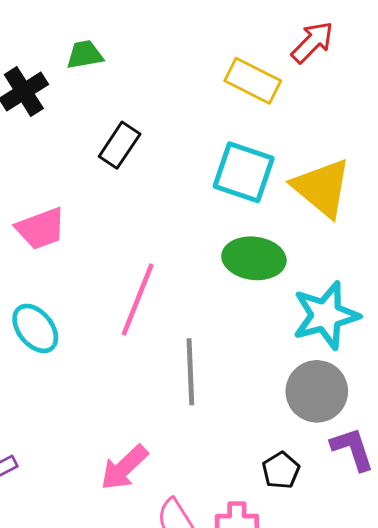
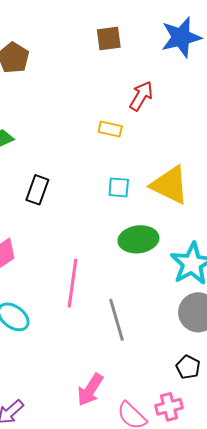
yellow rectangle: (253, 81) -> (110, 129), size x0.7
cyan square: (244, 172) -> (119, 187), size x0.6

